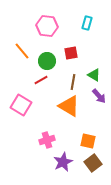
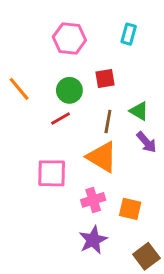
orange line: (22, 51) -> (19, 89), moved
pink square: (21, 105) -> (52, 173), moved, turned -30
pink cross: (47, 140) -> (93, 200), moved
brown square: (93, 163) -> (146, 256), moved

